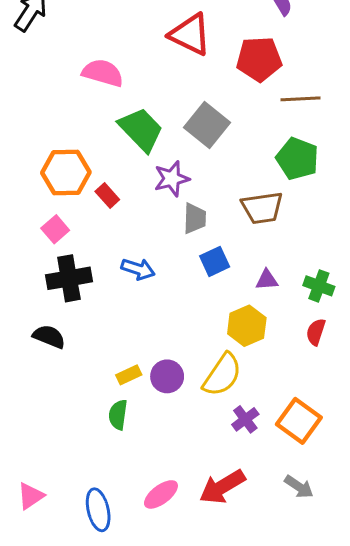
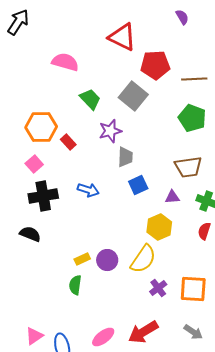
red pentagon: (259, 59) -> (155, 65), moved
green trapezoid: (141, 130) -> (90, 99), size x0.7
brown trapezoid: (262, 208) -> (188, 167), moved
orange square: (299, 421) -> (193, 289), turned -32
pink triangle: (31, 496) -> (34, 336), moved

